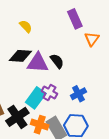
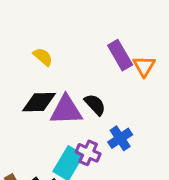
purple rectangle: (75, 19) -> (120, 55), moved
blue cross: (78, 94) -> (120, 138), moved

